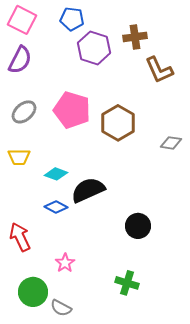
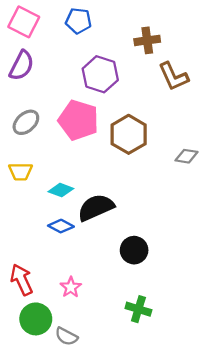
purple hexagon: (94, 48) -> (100, 74), moved
black circle: (138, 226) -> (134, 250), moved
red arrow: (20, 237) -> (22, 280), moved

